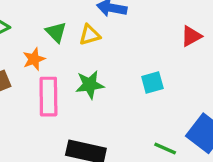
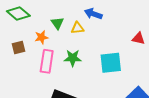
red triangle: (191, 36) -> (138, 38), turned 32
cyan square: (152, 82) -> (111, 63), size x1.6

